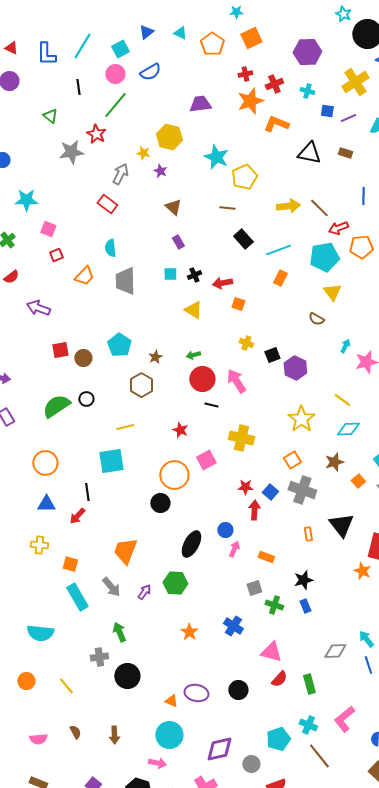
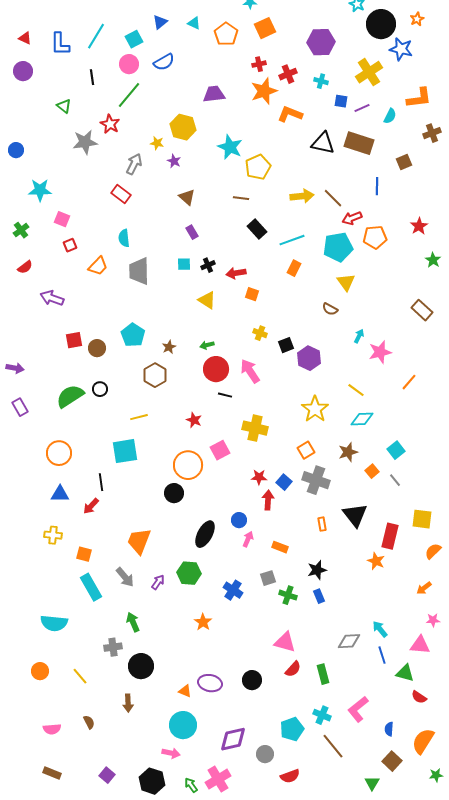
brown rectangle: (345, 153) -> (359, 143), size x2.0
blue cross: (233, 626) -> (233, 590), moved
brown arrow: (114, 735) -> (128, 703), moved

